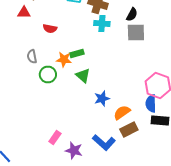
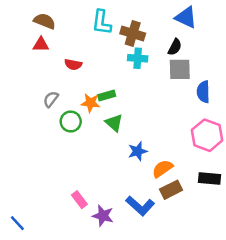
gray semicircle: (32, 56) -> (51, 99), turned 48
blue semicircle: (151, 104) -> (203, 92), moved
pink rectangle: (55, 138) -> (79, 200), turned -72

